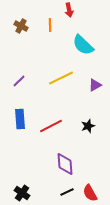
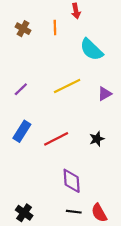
blue rectangle: (20, 119) -> (22, 131), turned 36
black line: (67, 192) -> (74, 212), turned 32

